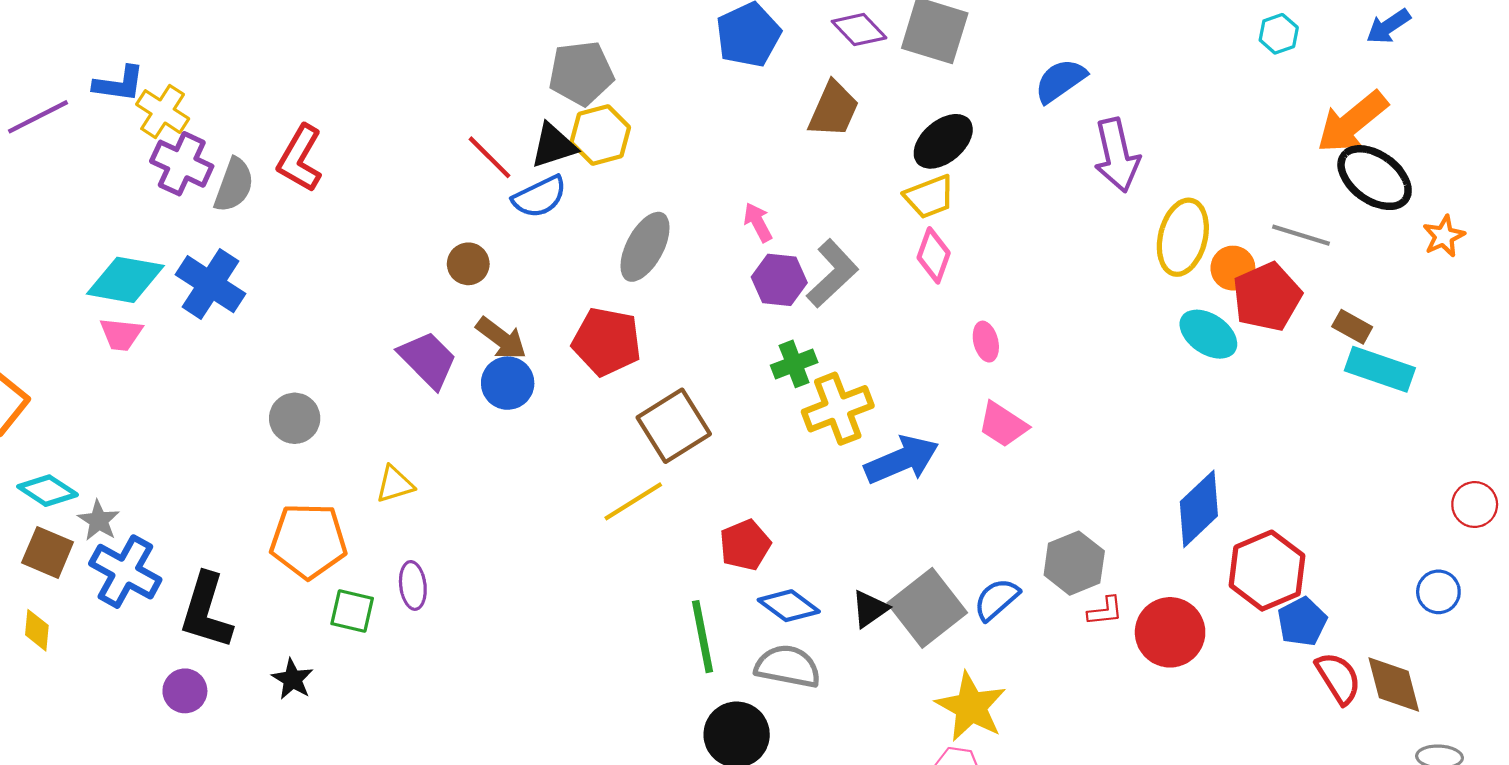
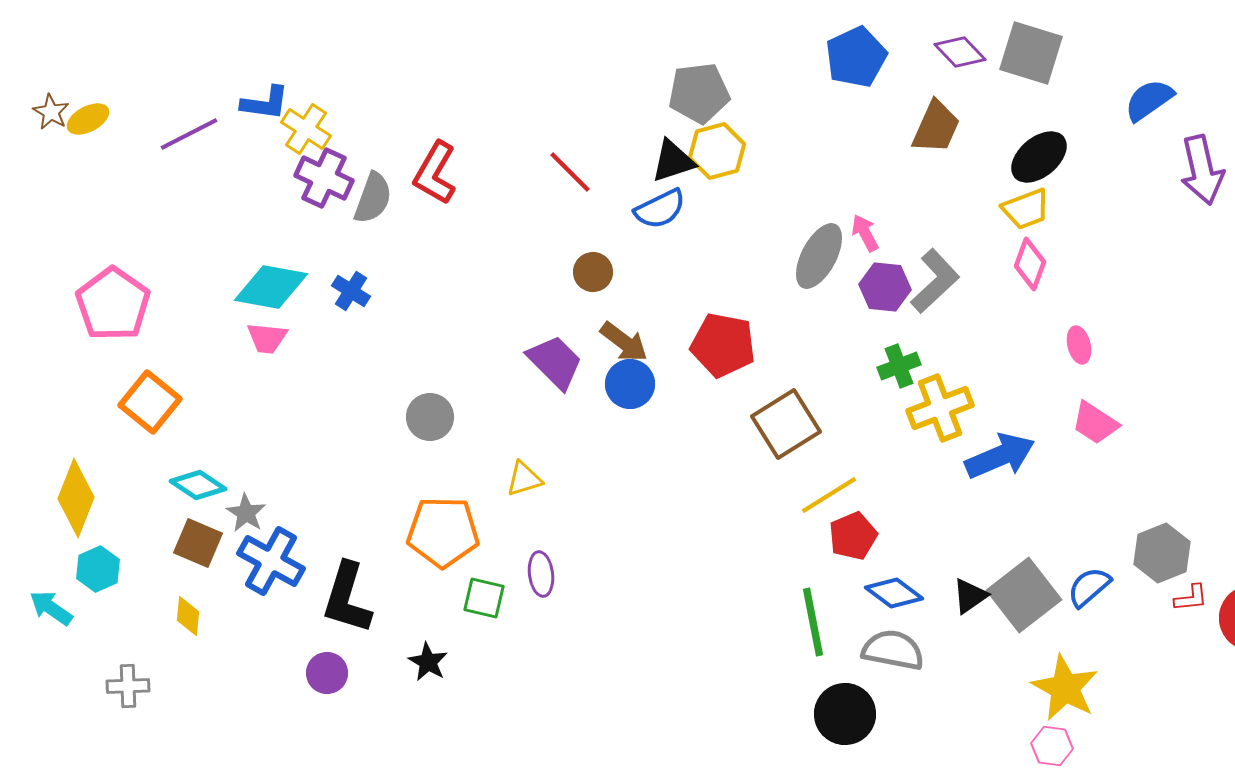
red line: (490, 157) -> (570, 172), moved
gray ellipse: (645, 247) -> (819, 256), moved
blue cross: (210, 284) -> (351, 291), size x0.6
yellow line: (633, 501) -> (829, 495), moved

